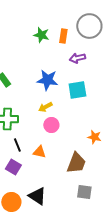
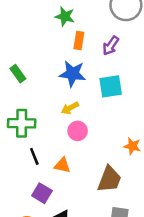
orange rectangle: (63, 36) -> (79, 41), moved
purple arrow: (77, 58) -> (111, 46), turned -42
purple square: (13, 167) -> (42, 193), moved

